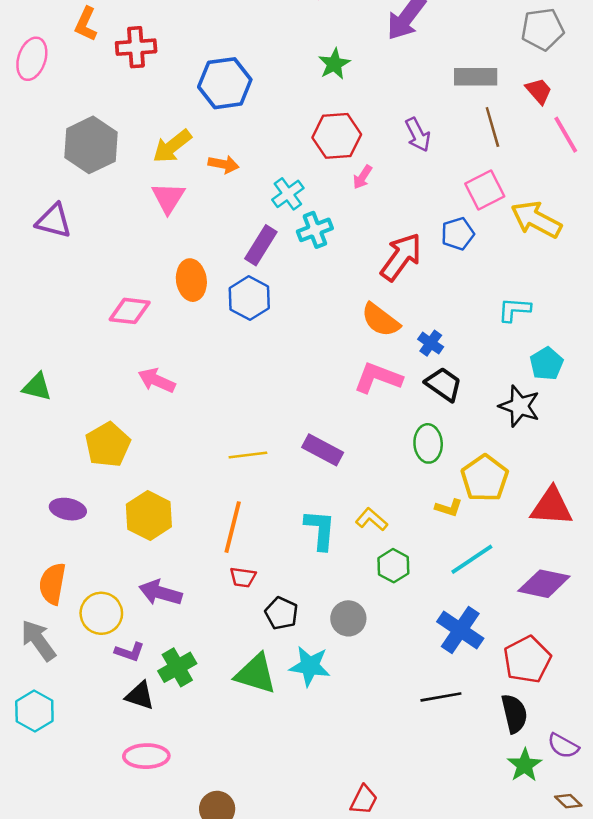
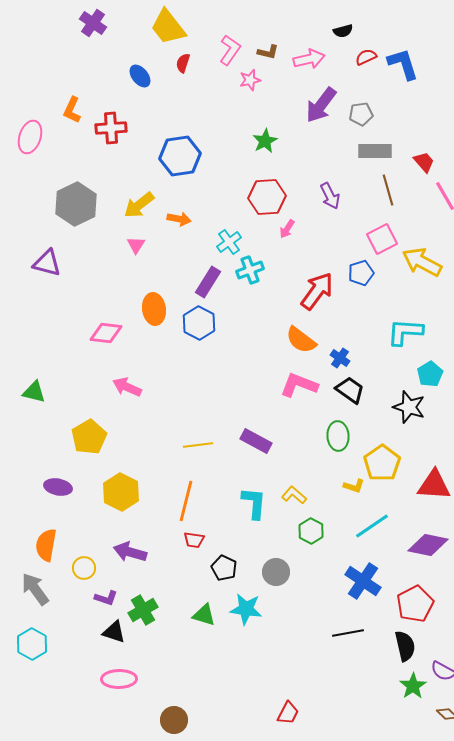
gray pentagon: (543, 29) -> (361, 114), moved, size x0.7
pink triangle: (168, 198) -> (136, 245), size x0.7
cyan L-shape: (514, 310) -> (405, 332), size x1.4
yellow circle: (101, 613) -> (84, 568), size x0.7
green triangle: (256, 674) -> (204, 615), size x0.7

